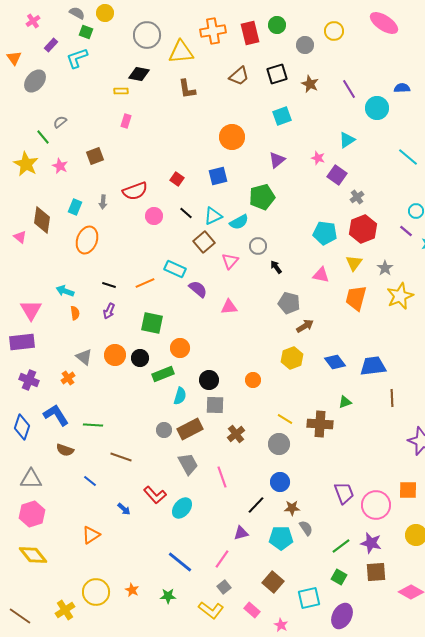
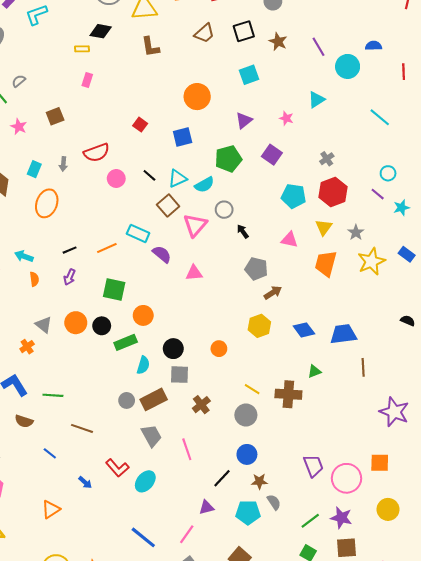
purple square: (337, 175) -> (272, 155), moved
red square: (177, 179) -> (140, 125), moved
pink triangle: (230, 261) -> (195, 225), size x1.4
black line: (109, 285) -> (70, 250), turned -40

